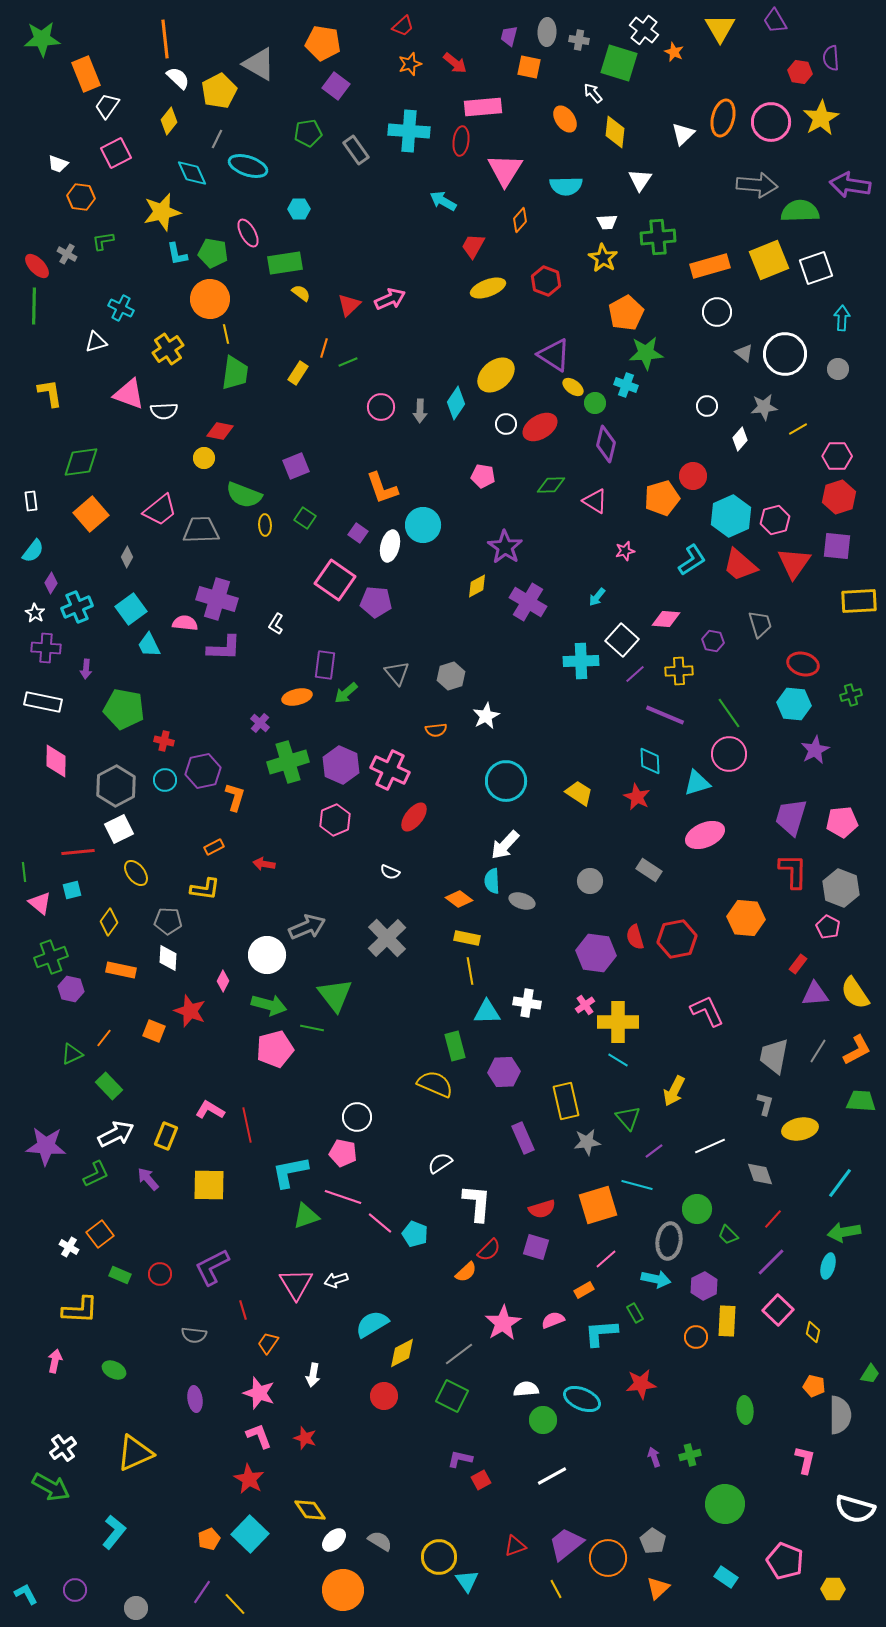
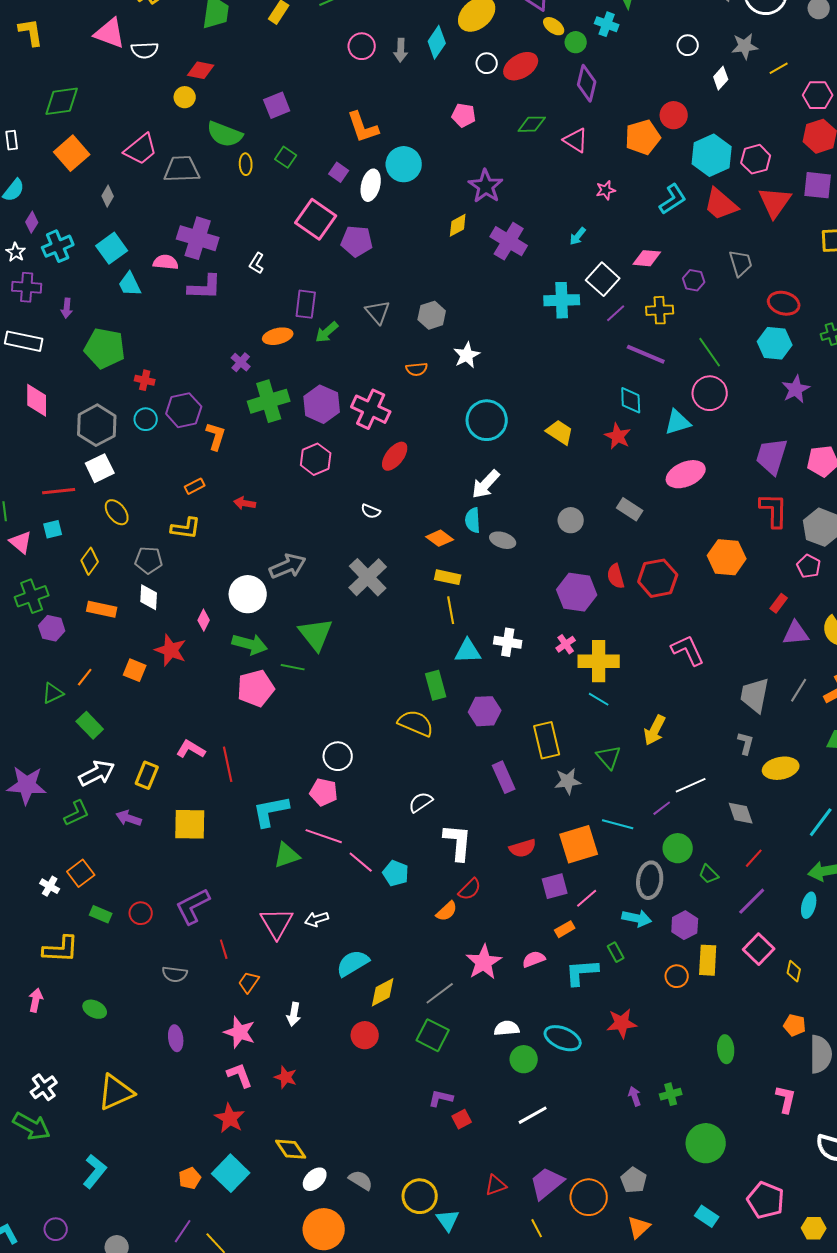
purple line: (654, 1151) -> (662, 808), moved
purple arrow: (148, 1179) -> (129, 818), turned -30
purple square: (536, 1247) -> (555, 886), moved, turned -32

